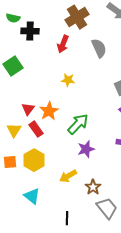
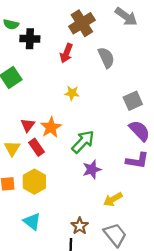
yellow arrow: (68, 176) -> (113, 199), moved
brown star: (93, 187) -> (80, 226), moved

